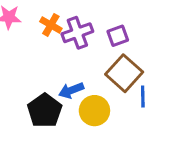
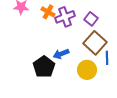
purple square: (118, 36) -> (91, 19), turned -32
yellow circle: (94, 111) -> (87, 70), moved

